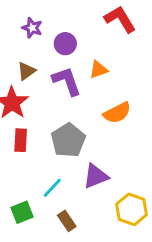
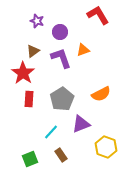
orange semicircle: (117, 113) -> (101, 94), moved
green square: (22, 212) -> (30, 159), moved

